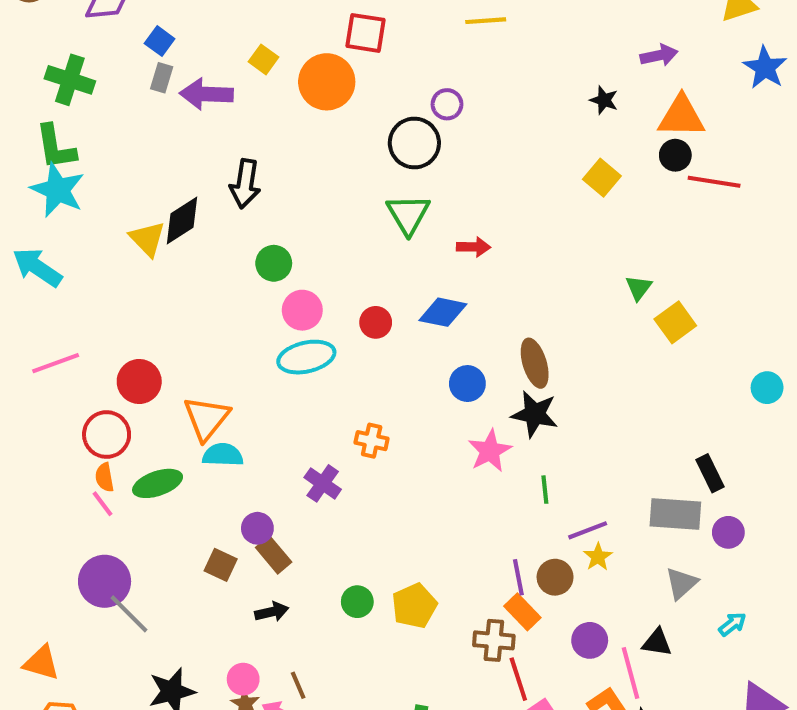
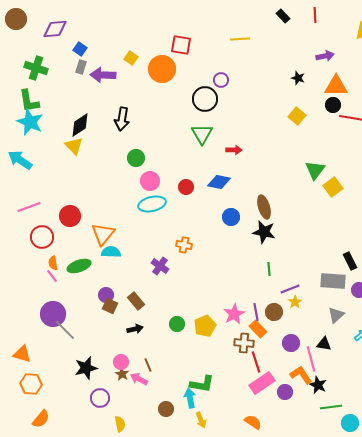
black diamond: (182, 220) -> (80, 125), moved
green triangle: (639, 288) -> (315, 170), size x1.5
red circle: (107, 435) -> (42, 237), moved
pink star: (490, 451) -> (234, 314), moved
purple circle: (257, 528) -> (106, 295), moved

